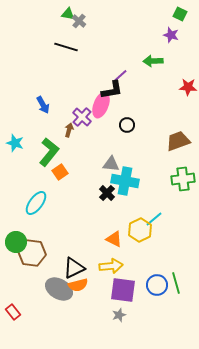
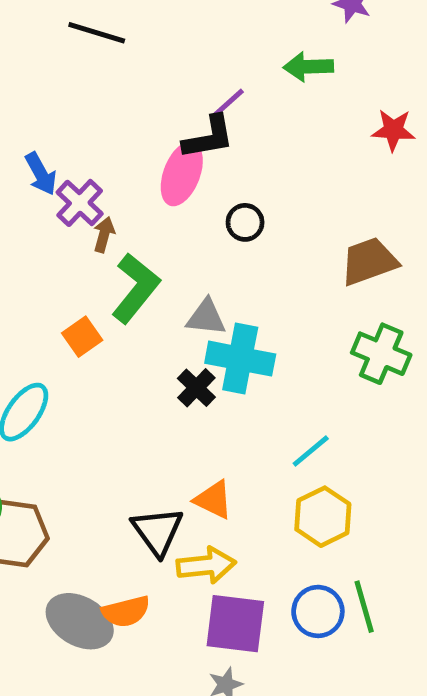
purple cross: (82, 117) -> (80, 203), moved
green L-shape: (49, 152) -> (136, 288), moved
green cross: (183, 179) -> (381, 354), turned 30
yellow hexagon: (140, 230) -> (323, 517), moved
black triangle: (74, 268) -> (157, 531), moved, turned -40

